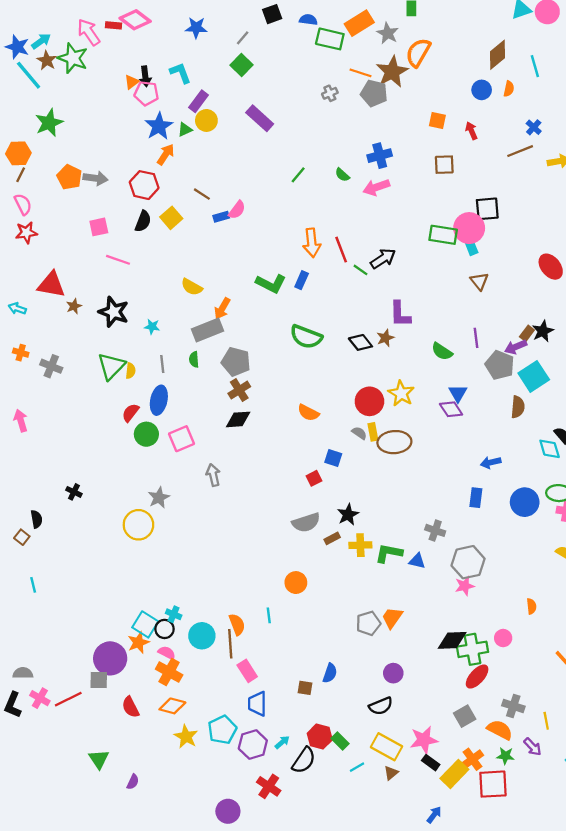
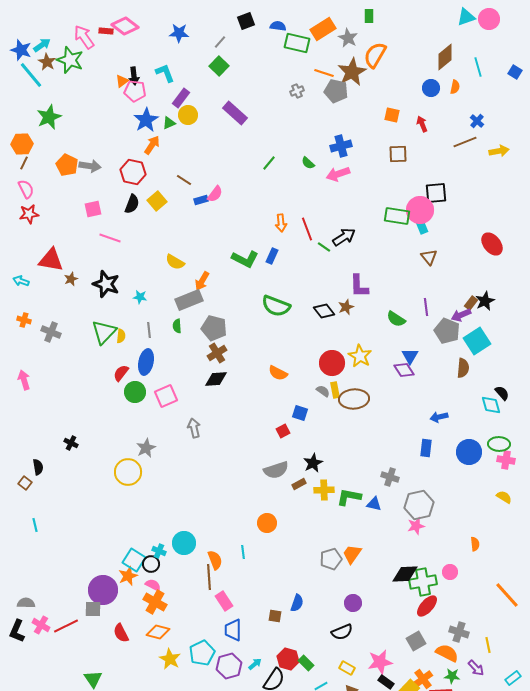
orange arrow: (312, 243) -> (281, 223), size x0.7
cyan circle: (202, 636) -> (184, 543), moved
yellow rectangle: (386, 747) -> (347, 668), size x0.6

